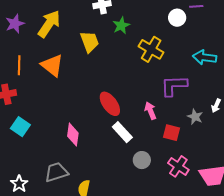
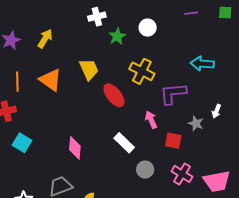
white circle: (177, 18) -> (148, 28), moved
yellow arrow: (49, 24) -> (45, 39), size x0.7
yellow trapezoid: (90, 42) -> (89, 69), moved
yellow cross: (151, 49) -> (142, 71), moved
red ellipse: (110, 104) -> (114, 95), moved

